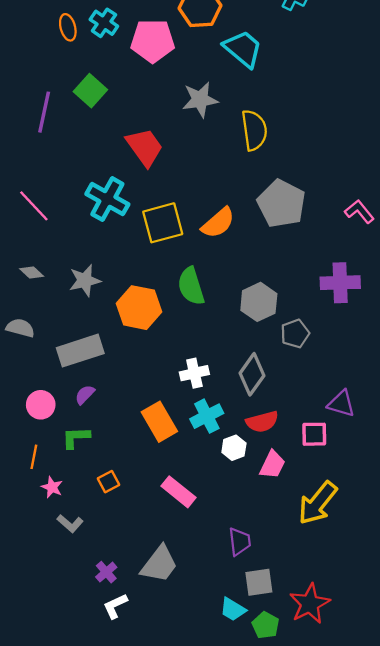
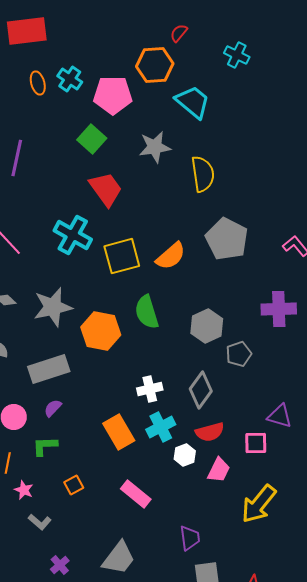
green square: (90, 91) -> (92, 139), moved
gray star: (85, 280) -> (53, 307), size x1.4
purple cross: (106, 572) -> (60, 565), moved

